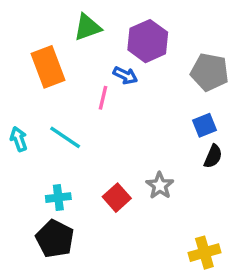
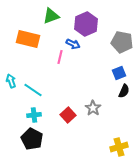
orange rectangle: (48, 67) -> (28, 39), turned -55
cyan line: (65, 137) -> (33, 90), moved

